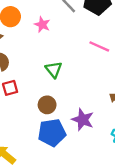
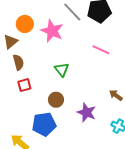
pink star: (42, 25) -> (52, 31), size x1.6
blue pentagon: (52, 133) -> (44, 124), moved

